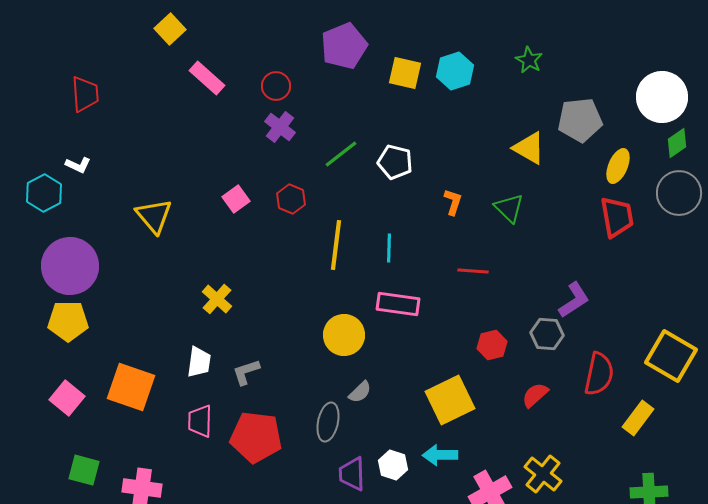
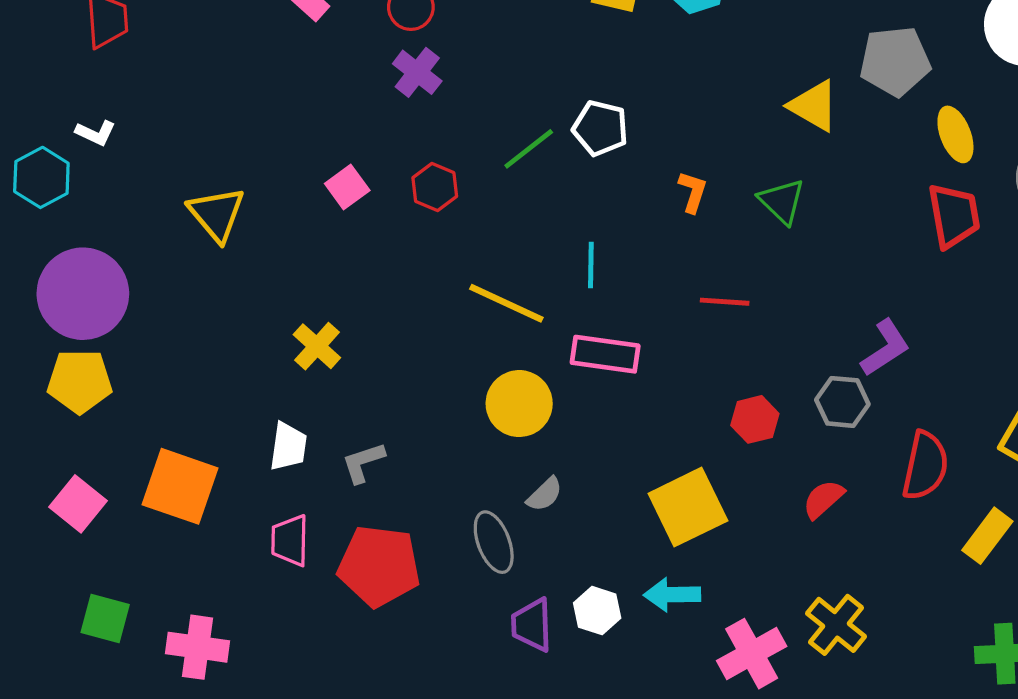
green line: (341, 154) -> (529, 149), moved
yellow ellipse: (618, 166) -> (955, 134), turned -44
yellow line: (336, 245) -> (506, 303), moved, turned -72
gray ellipse: (328, 422) -> (494, 542), turned -33

